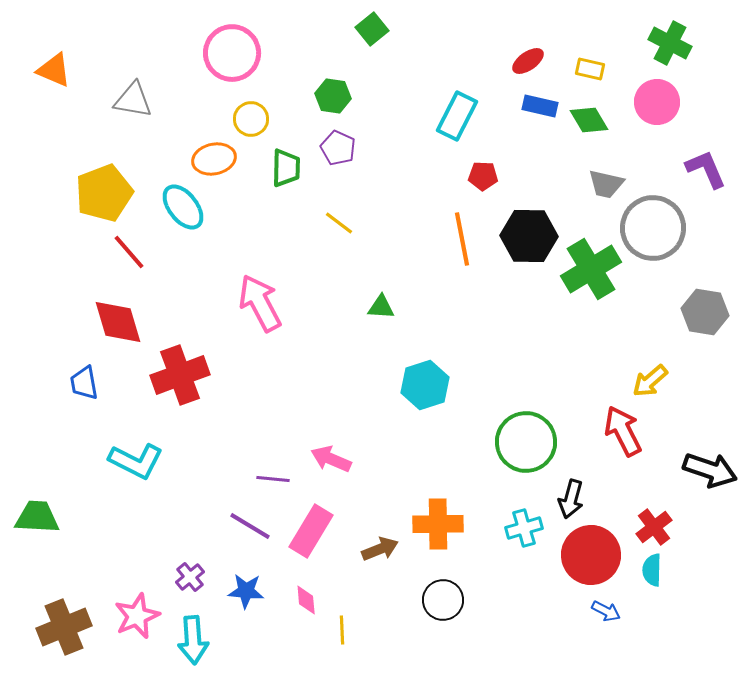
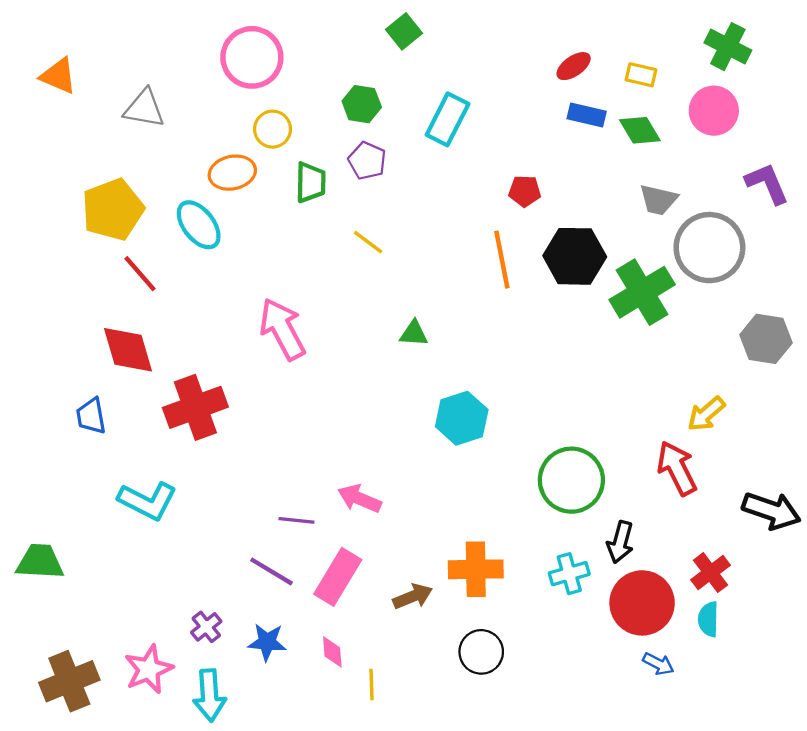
cyan rectangle: (457, 116) -> (448, 119), moved

